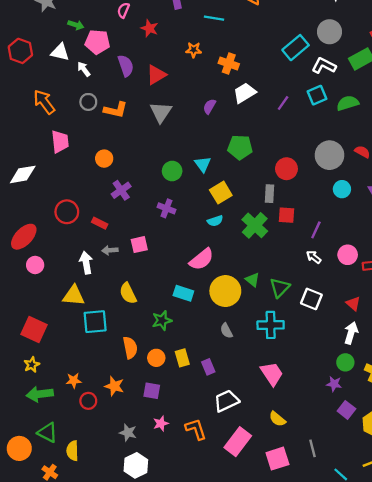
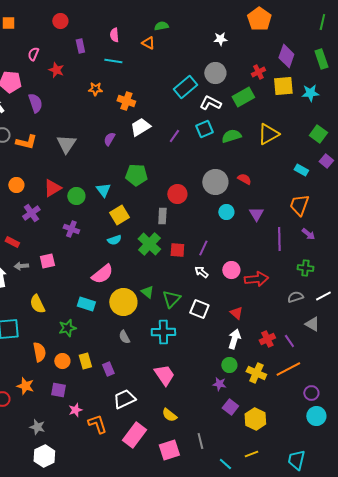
red triangle: (156, 75) -> (52, 188), moved
red square: (286, 215) -> (177, 250), moved
pink star: (161, 424) -> (75, 410), moved

